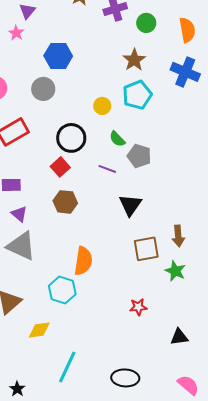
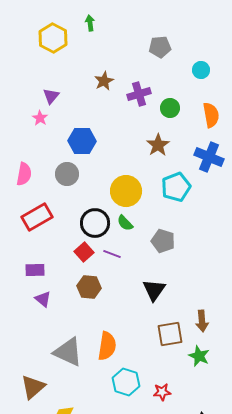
cyan pentagon: (137, 95) -> (176, 187), moved
yellow circle: (102, 106) -> (126, 191), size x1.8
green semicircle: (117, 139) -> (125, 223), moved
purple line: (107, 169) -> (112, 254), moved
gray triangle: (21, 246) -> (68, 352), moved
cyan hexagon: (62, 290) -> (126, 382), moved

